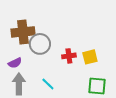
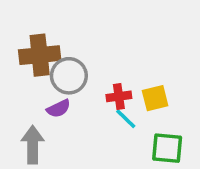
purple semicircle: (15, 63) -> (59, 109), moved
cyan line: (48, 84) -> (126, 119), moved

